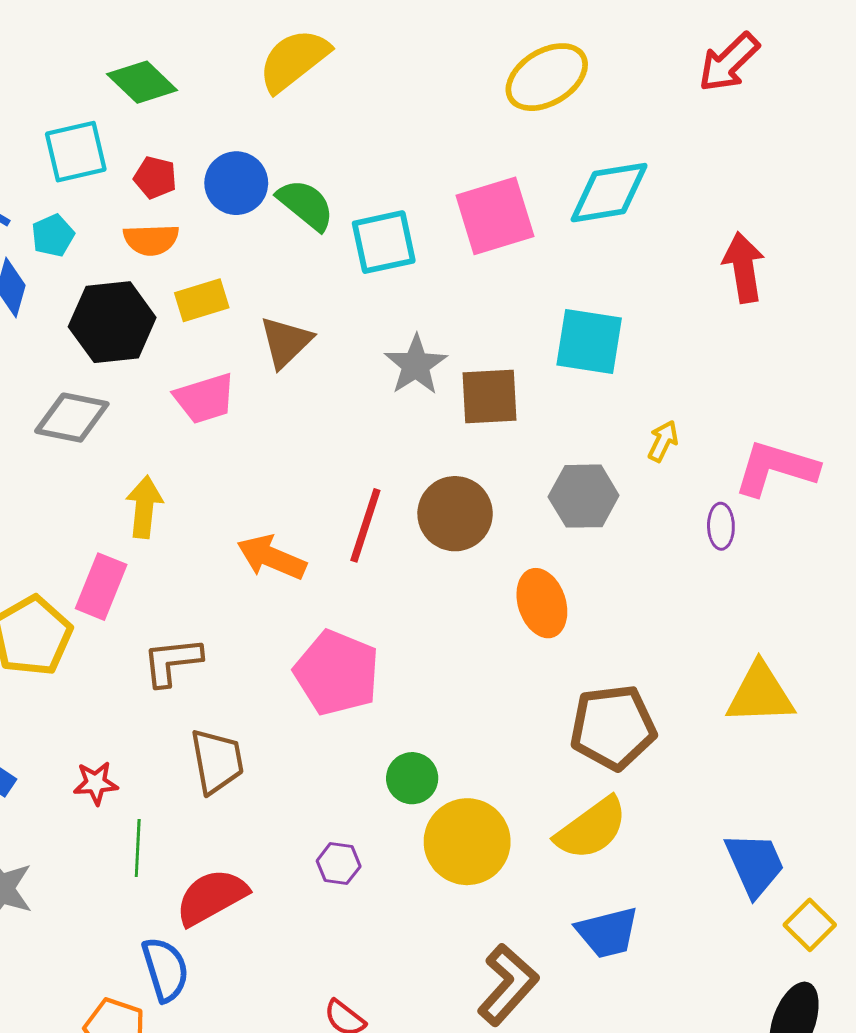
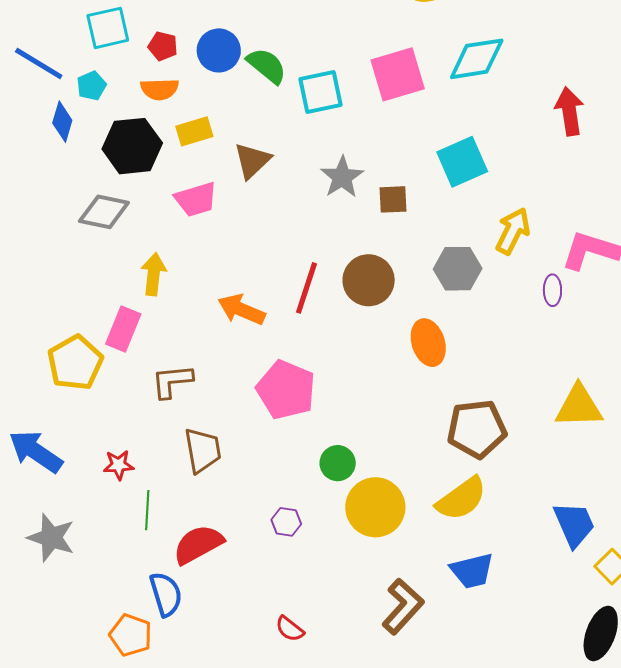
cyan square: (589, 341) -> (462, 162), turned -33
brown square: (489, 397) -> (393, 199), size x0.7
yellow arrow: (663, 441) -> (513, 231), size x1.6

